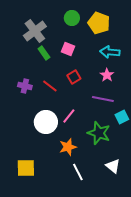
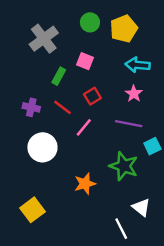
yellow pentagon: (99, 23) -> (124, 29), turned 30
green rectangle: (44, 53) -> (59, 76), moved, turned 64
pink line: (69, 116) -> (84, 127), moved
white circle: (46, 122) -> (42, 147), moved
yellow square: (26, 168) -> (32, 210), turned -36
white line: (78, 172) -> (121, 229), moved

